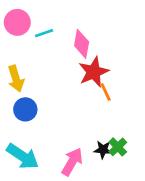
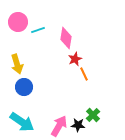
red star: (94, 72) -> (75, 59), size x0.6
black star: (103, 150) -> (78, 125), moved

